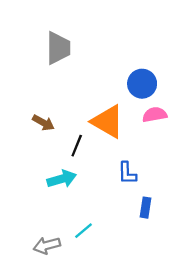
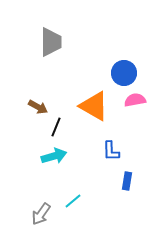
black line: (77, 146) -> (56, 127), moved
gray arrow: (47, 245) -> (41, 214), turned -40

